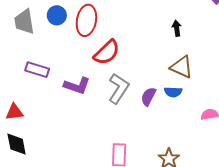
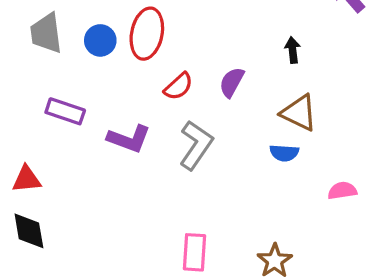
blue circle: (57, 15) -> (100, 40), moved
red semicircle: (107, 52) -> (178, 86), size x0.7
purple semicircle: (148, 96) -> (232, 82), moved

